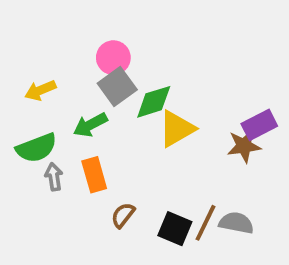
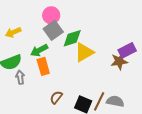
orange rectangle: (94, 175) -> (43, 66), moved

